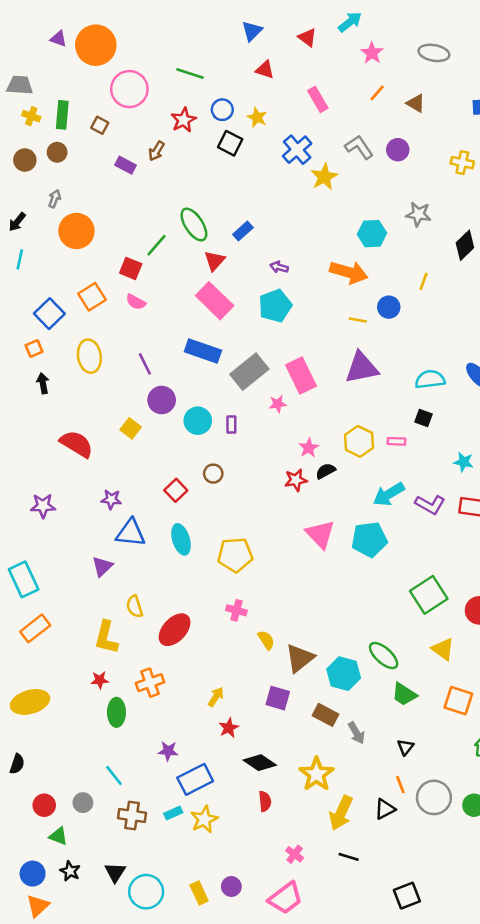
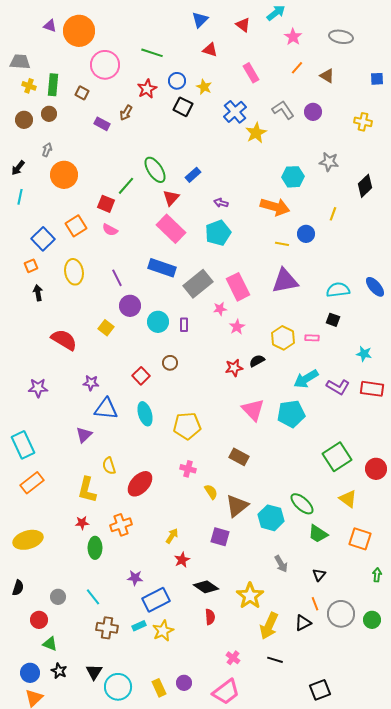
pink star: (309, 448) -> (237, 327), moved
brown rectangle: (326, 715) -> (239, 457), moved
gray circle: (83, 803) -> (58, 597), moved

